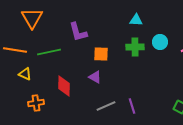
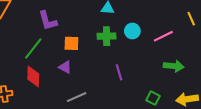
green line: (49, 52) -> (33, 49), moved, turned -40
purple line: (132, 106) -> (119, 72), moved

